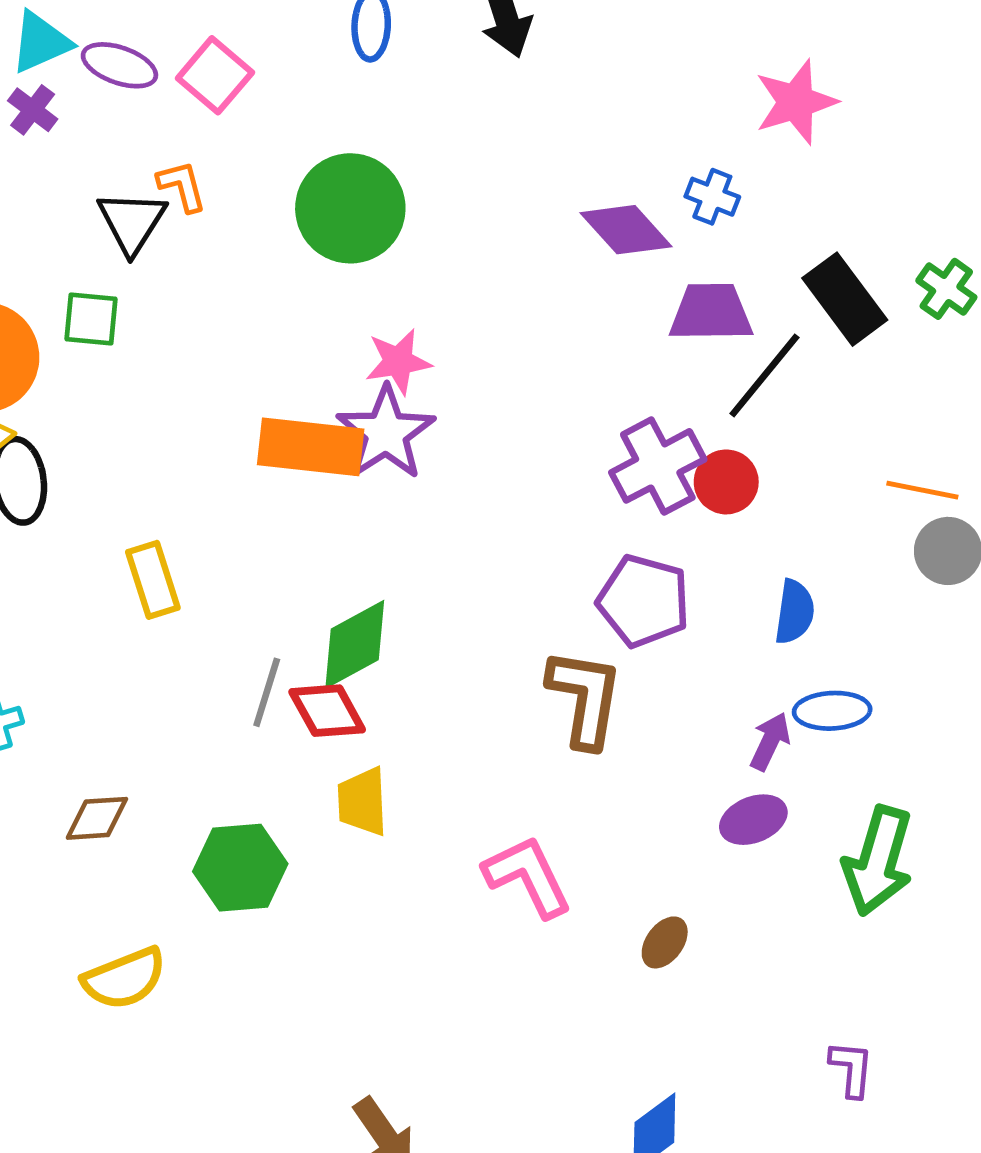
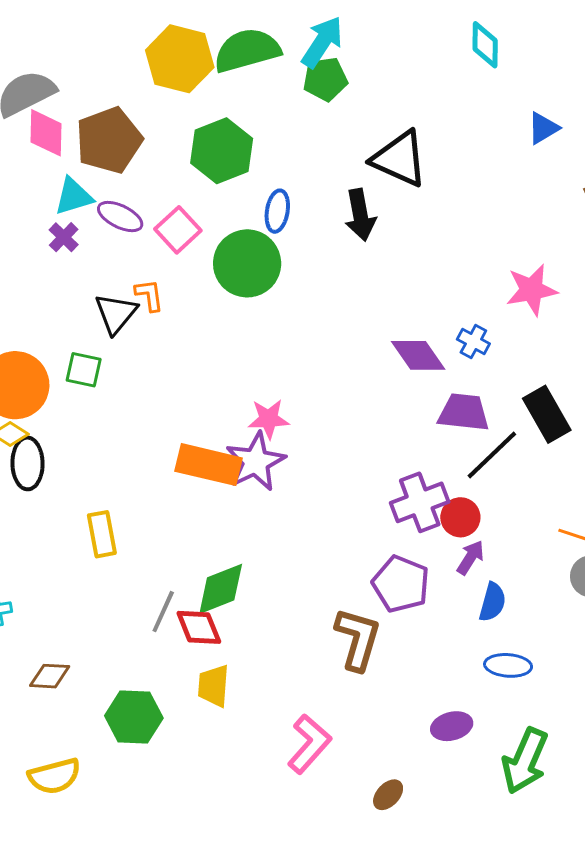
green circle: (350, 208) -> (247, 263), moved
purple arrow: (770, 741) -> (470, 558), moved
pink L-shape: (528, 876) -> (309, 744), turned 60

